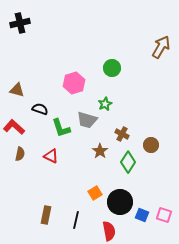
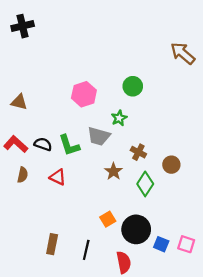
brown arrow: (161, 47) -> (183, 53), turned -80
green circle: (112, 68) -> (133, 86), moved
black semicircle: (40, 109) -> (43, 144), moved

